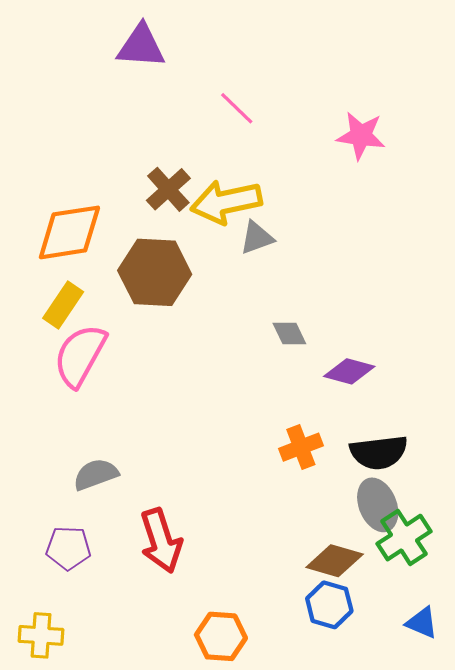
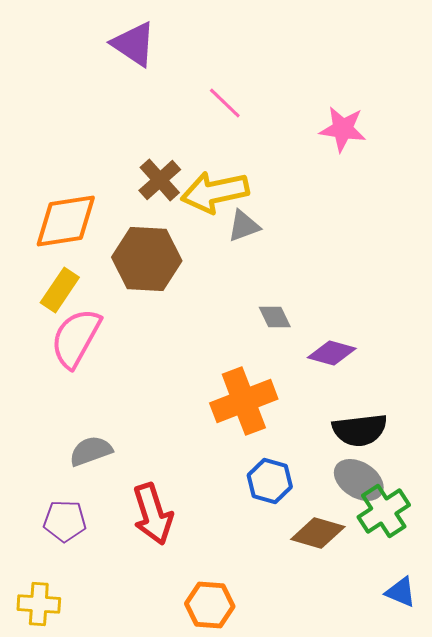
purple triangle: (141, 46) -> (134, 44), turned 30
orange cross: (301, 447) -> (244, 401), moved, size x1.6
gray ellipse: (378, 505) -> (359, 480), turned -36
blue hexagon: (329, 605) -> (270, 481), moved

